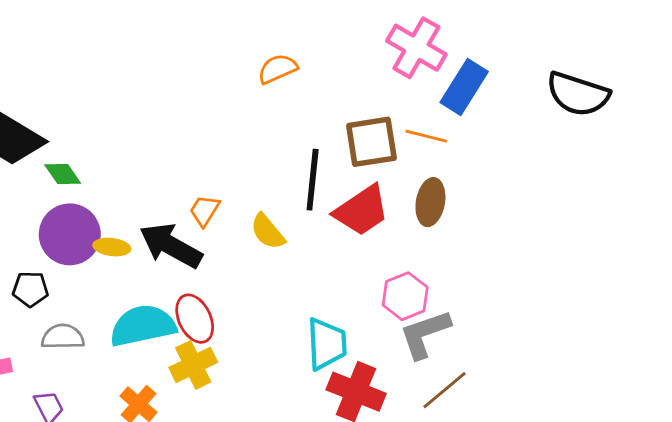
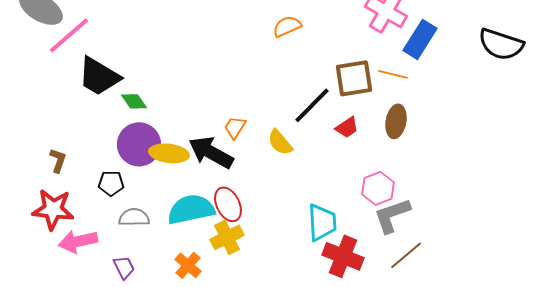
black line: (313, 180) -> (312, 105), turned 39
red trapezoid: (362, 211) -> (347, 127), size x0.6
yellow ellipse: (112, 247) -> (169, 153), size x1.5

